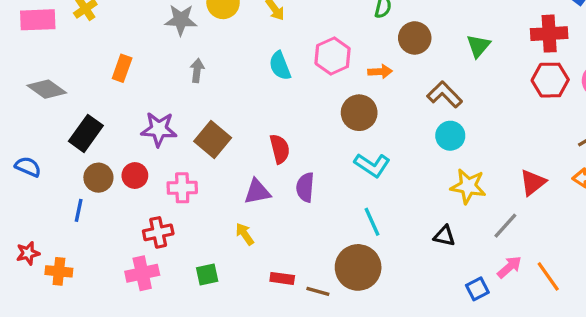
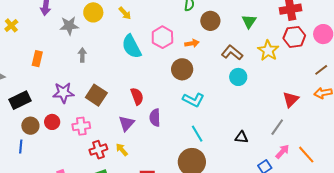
cyan semicircle: (280, 66) -> (132, 46), size x1.4
black rectangle: (86, 133) -> (20, 100), turned 35
yellow star: (468, 186) -> (268, 51), moved, turned 30
purple triangle: (257, 192) -> (126, 123), turned -30
red cross: (158, 232) -> (98, 150), moved

